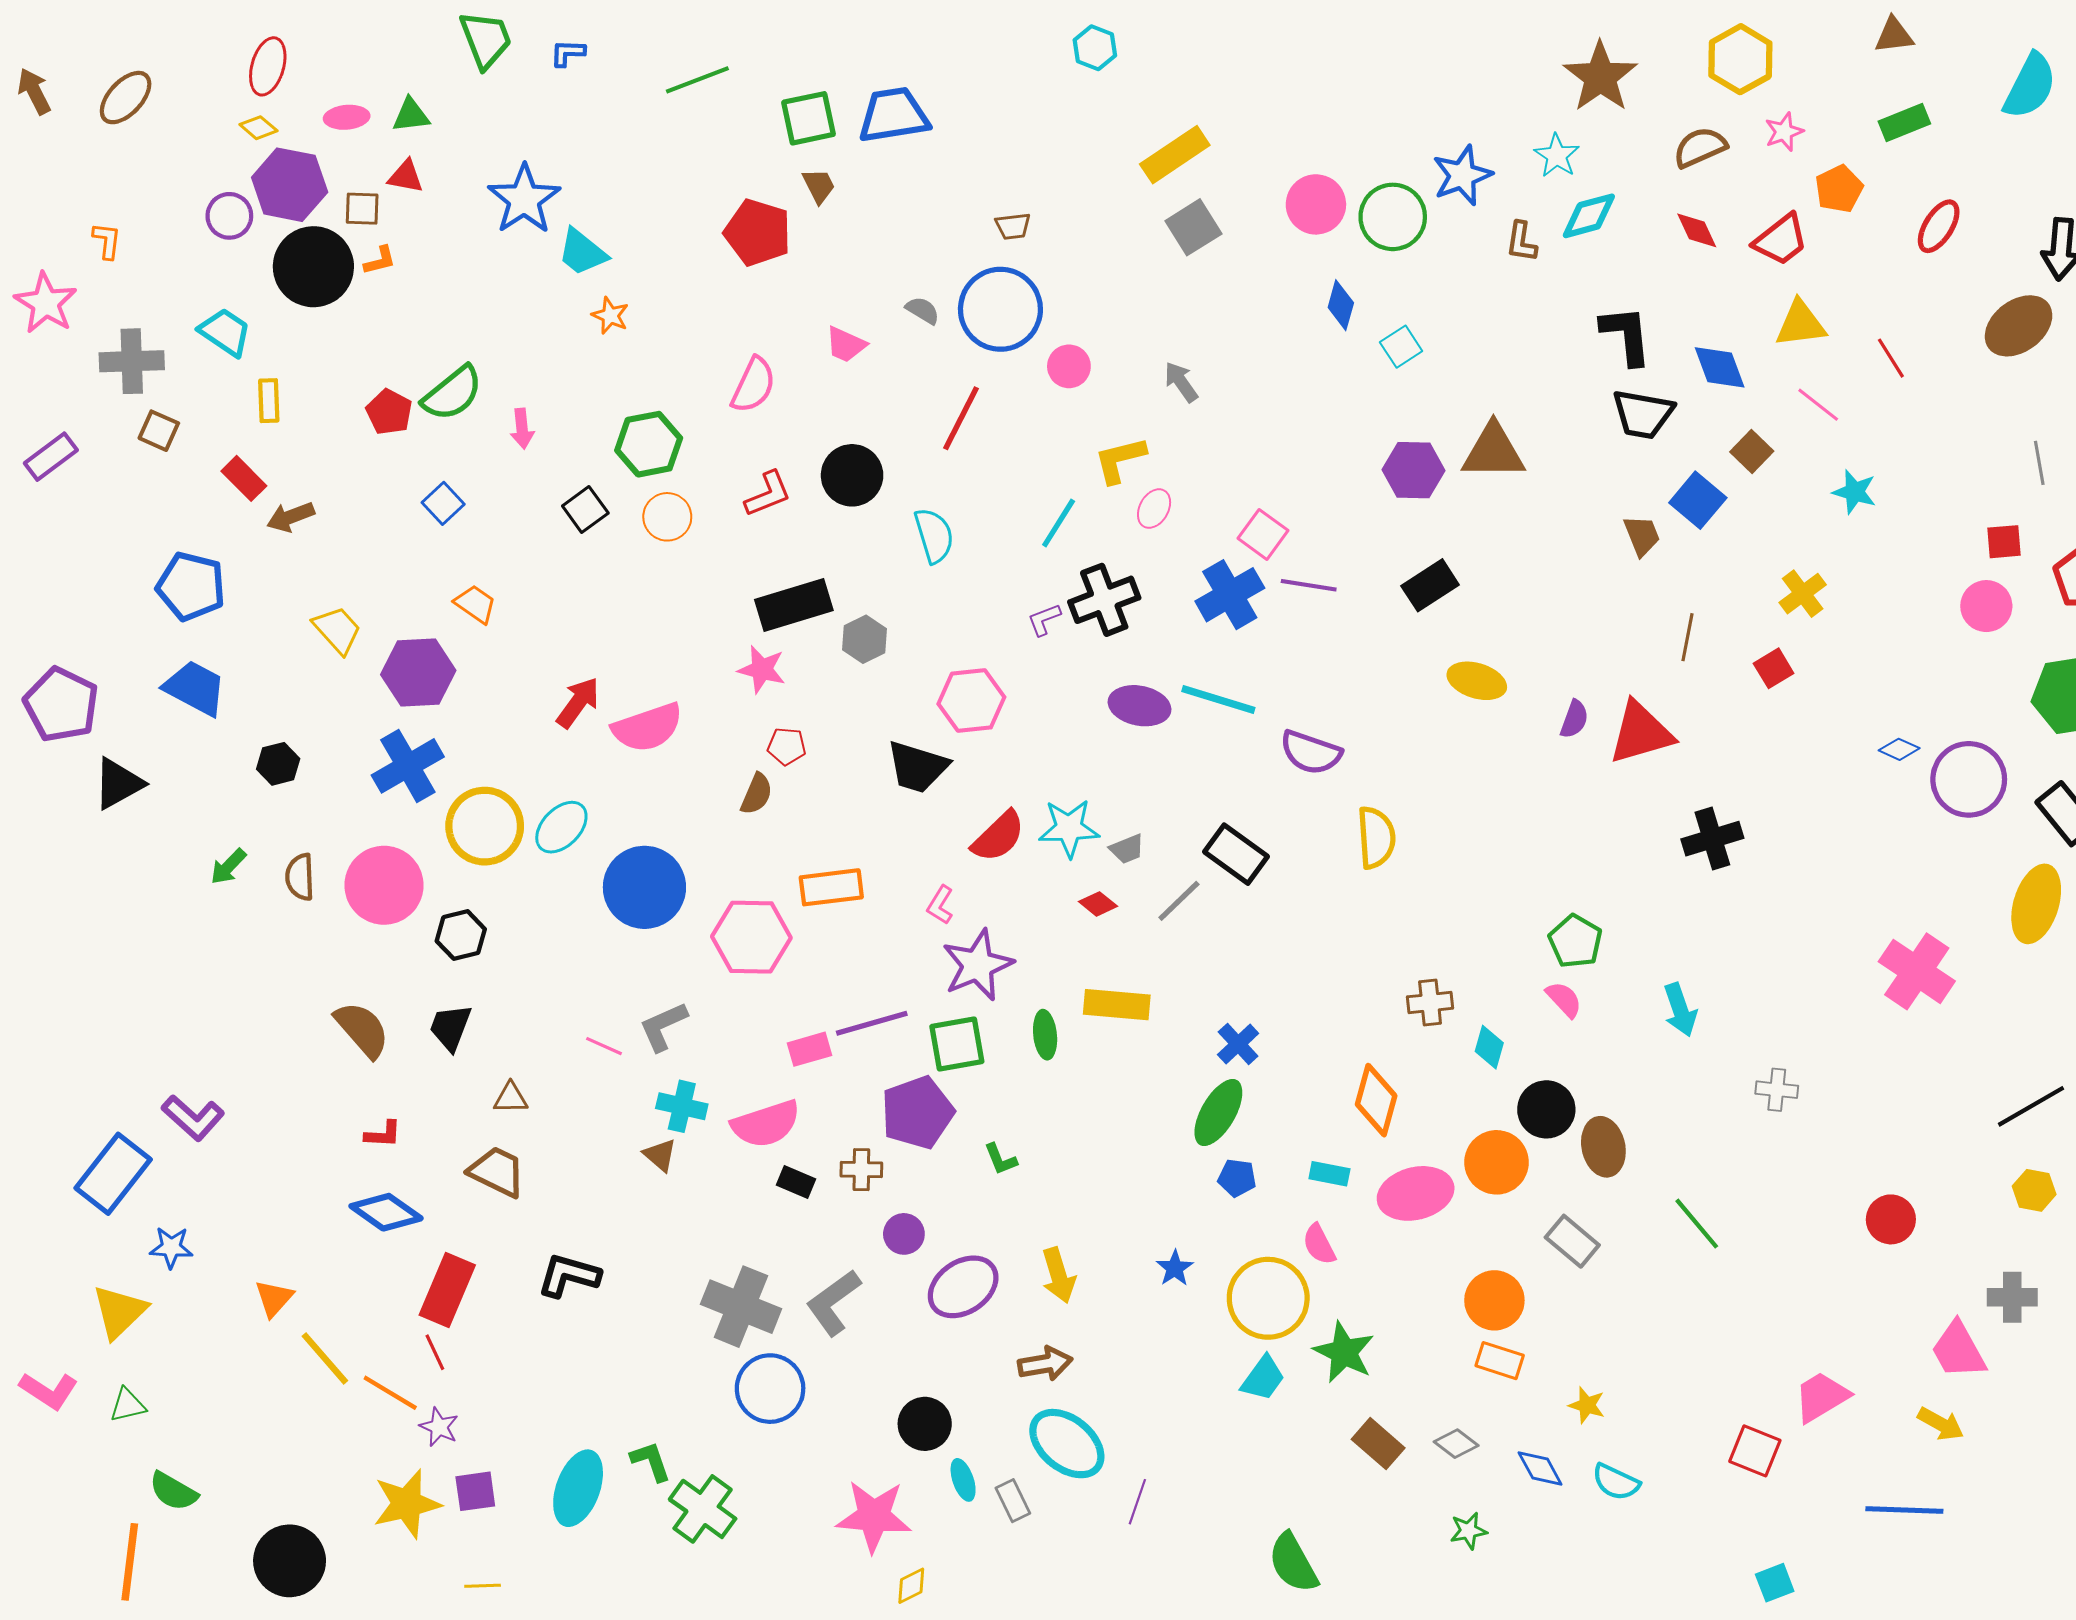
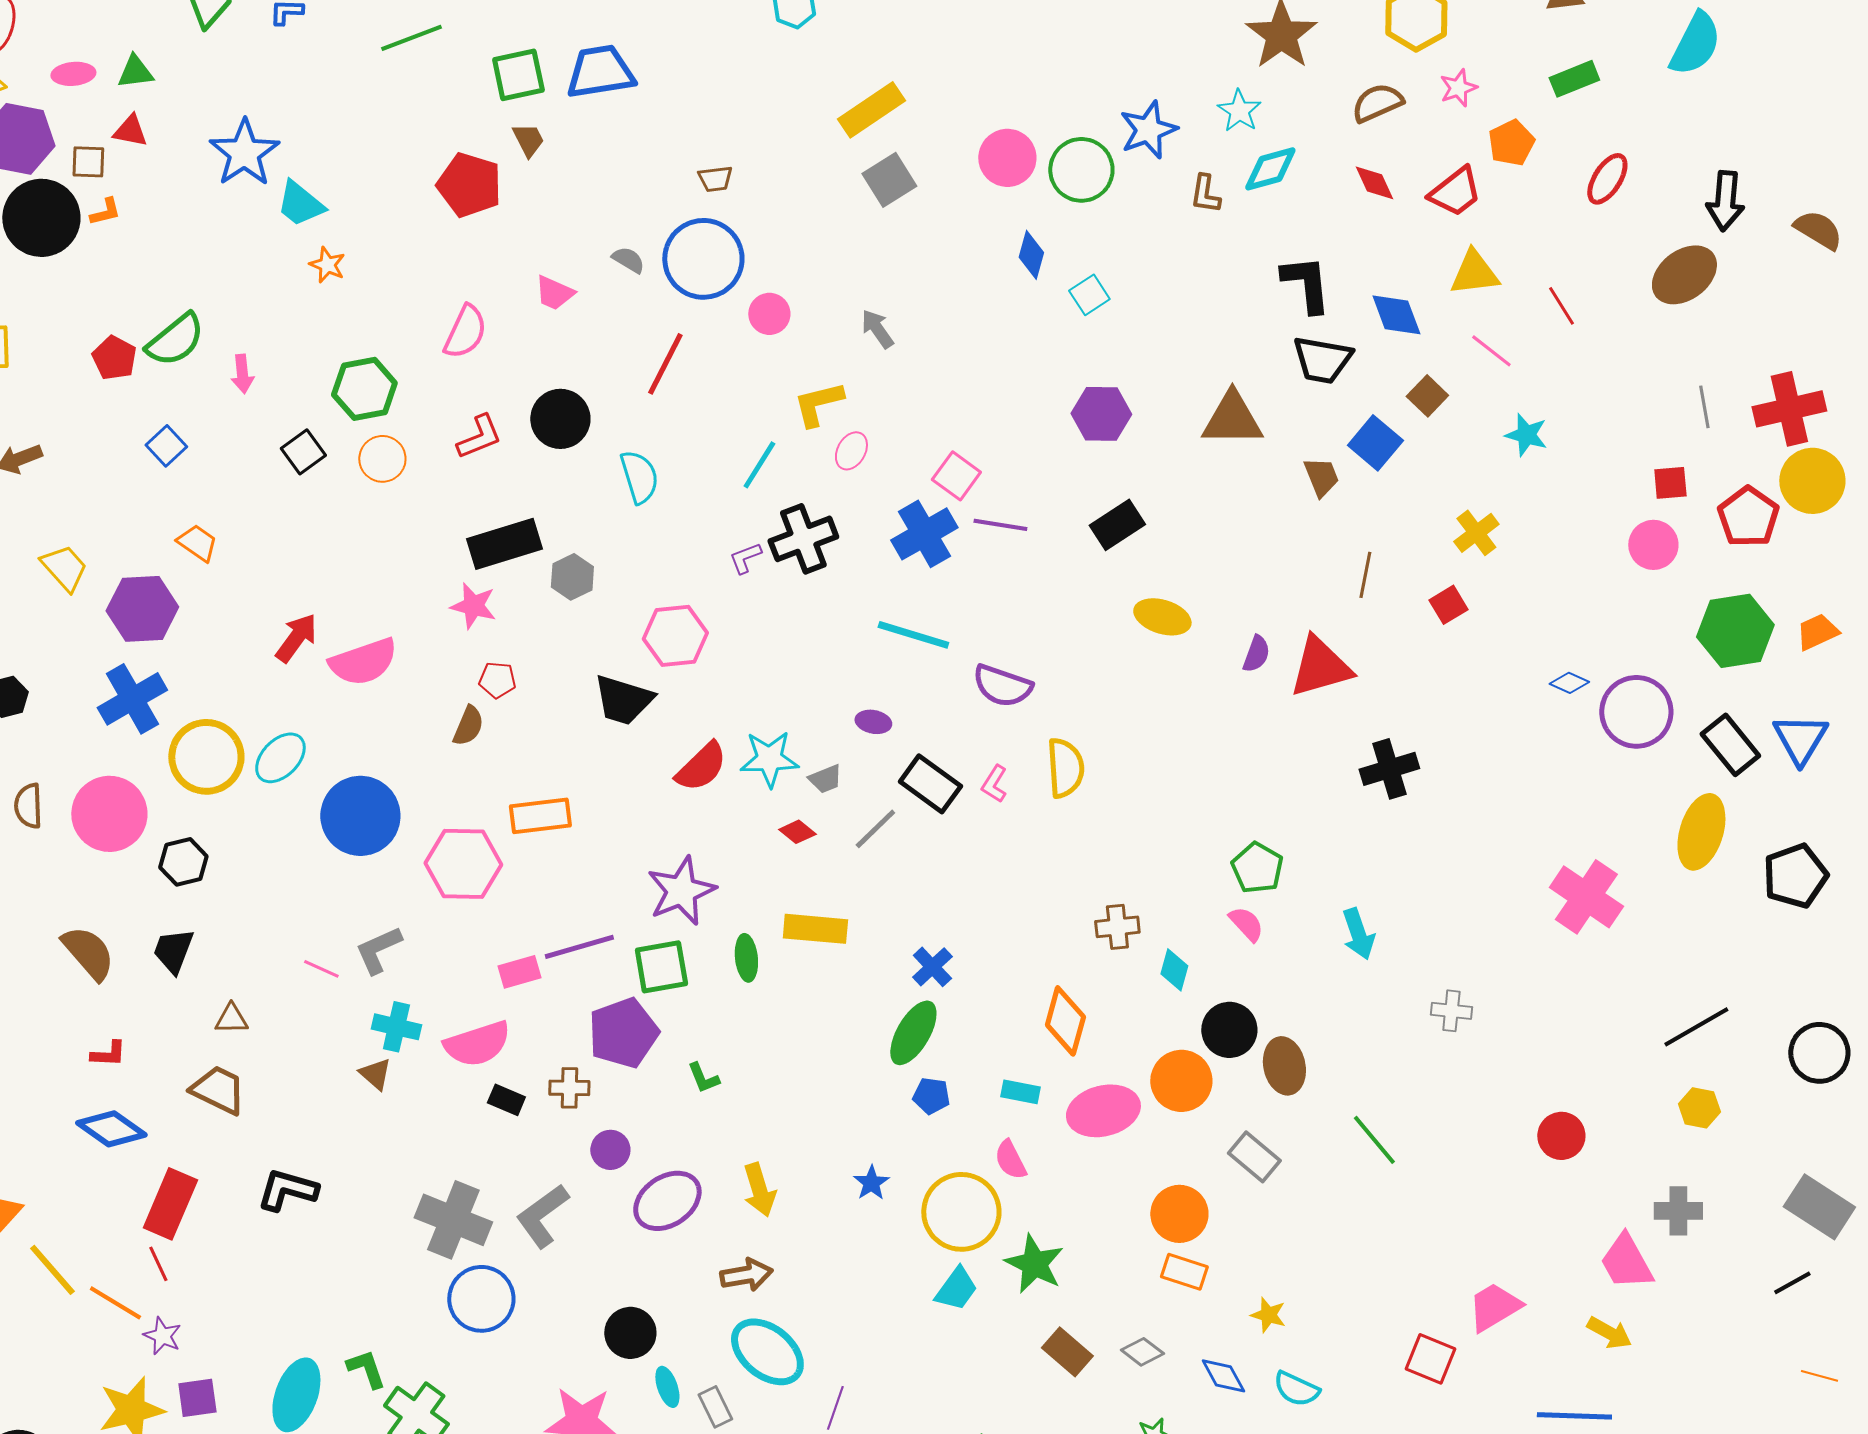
brown triangle: (1493, 451) -> (1232, 419), moved
purple ellipse: (1140, 706) -> (873, 722), moved, size x0.6
pink L-shape: (940, 905) -> (994, 784), moved

